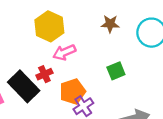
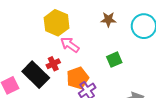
pink arrow: (64, 52) -> (70, 45), turned 60

